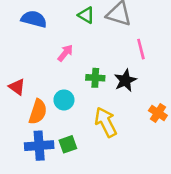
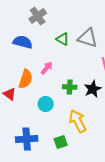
orange semicircle: (38, 112) -> (26, 79), moved
green square: (68, 144) -> (61, 142), moved

